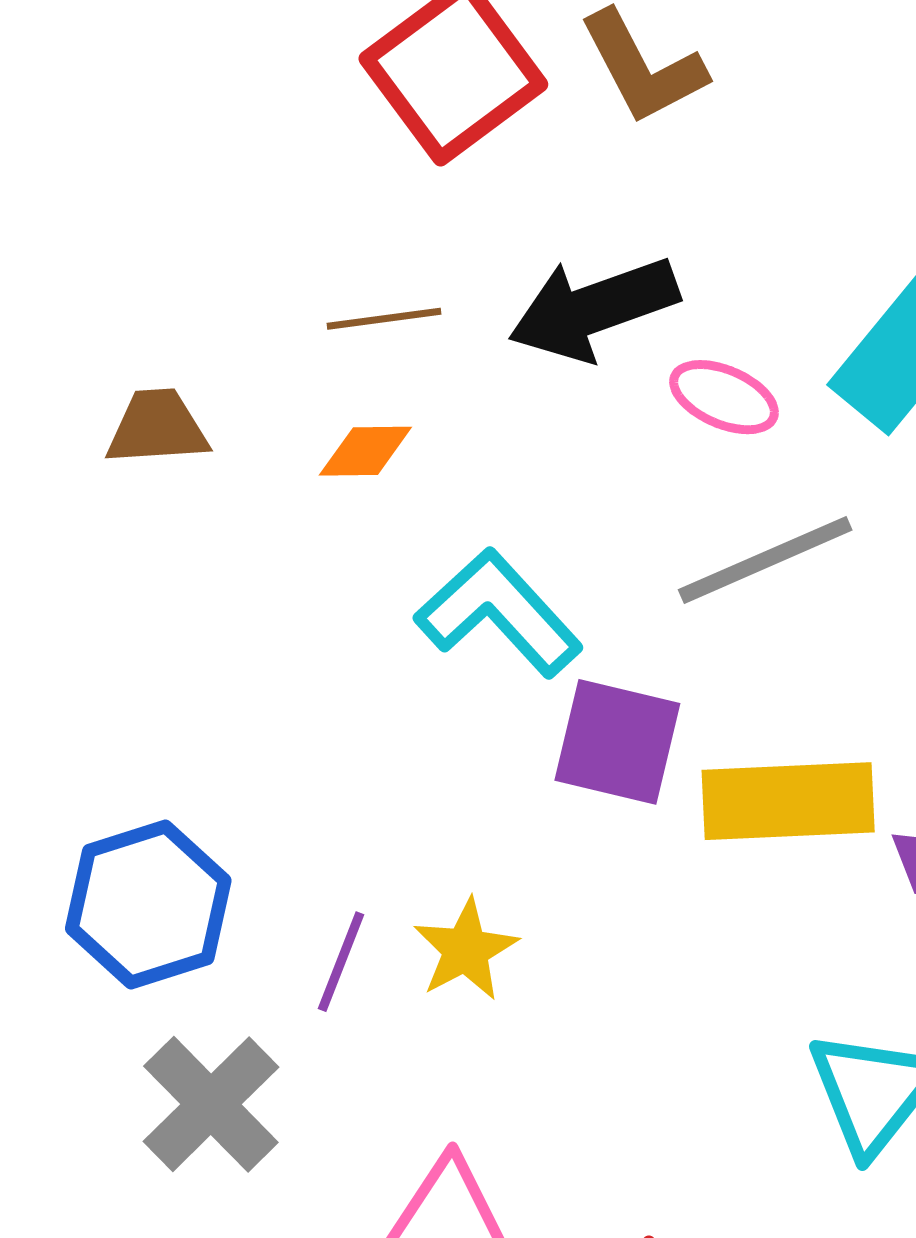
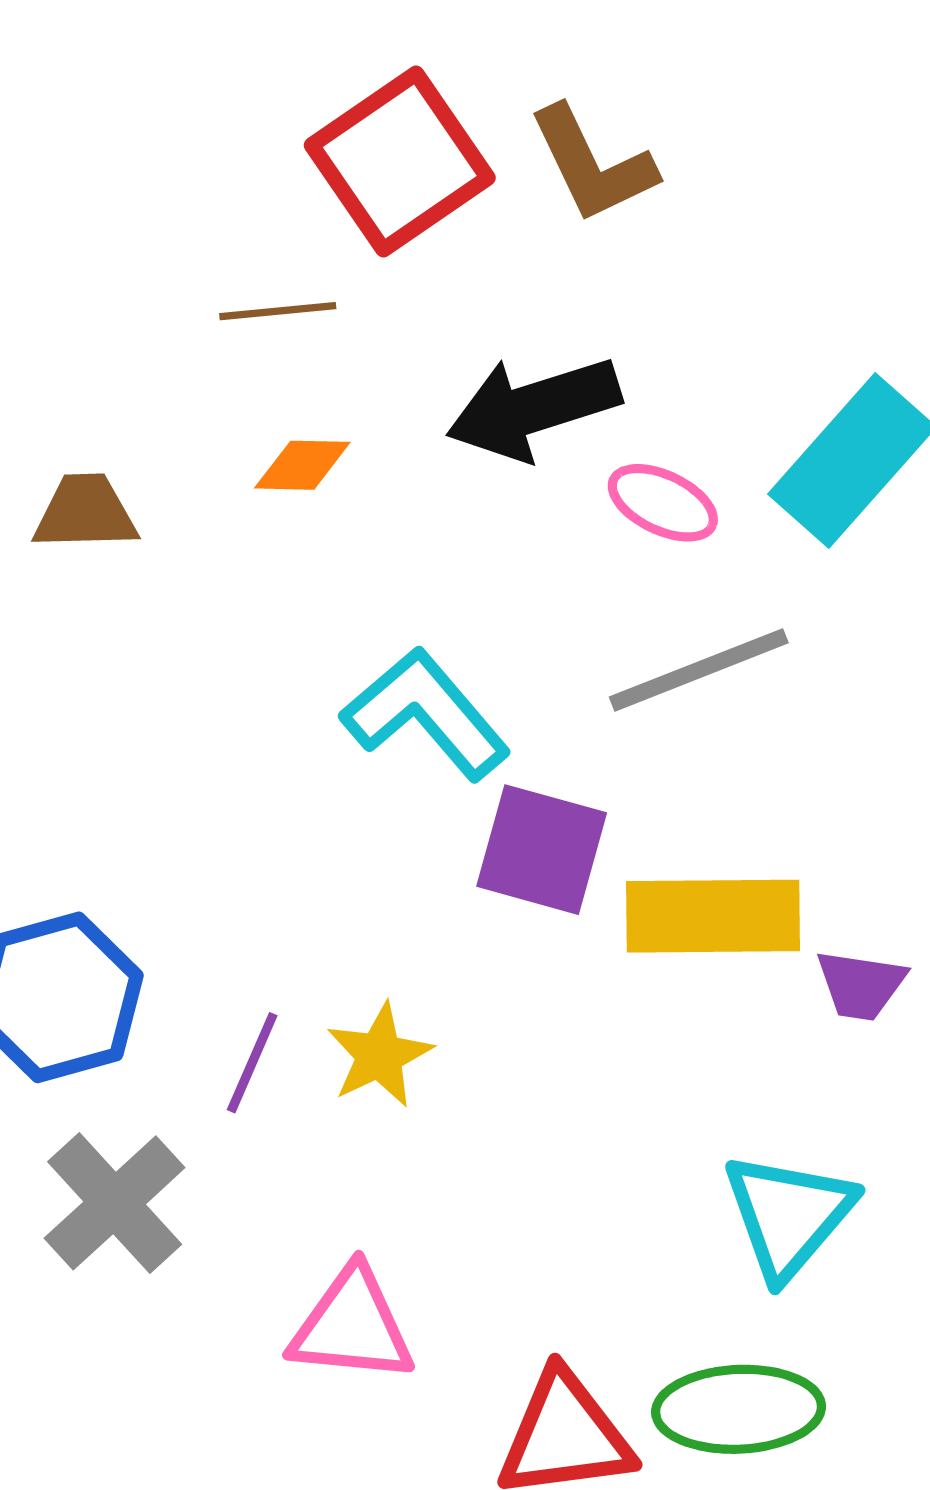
brown line: (384, 319) -> (278, 311), moved
orange diamond: (365, 451) -> (302, 465), moved

